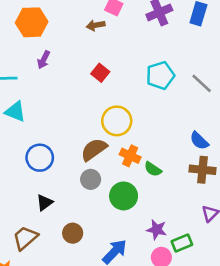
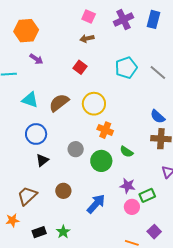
brown arrow: (96, 25) -> (87, 38), moved
purple arrow: (44, 60) -> (36, 59), turned -80
cyan triangle: (15, 112) -> (30, 100), moved
brown semicircle: (94, 149) -> (59, 103), moved
green semicircle: (153, 169) -> (127, 152), moved
black triangle: (45, 202) -> (42, 160), moved

